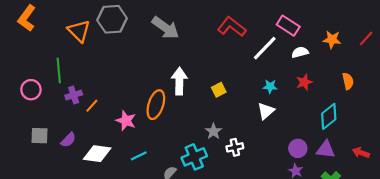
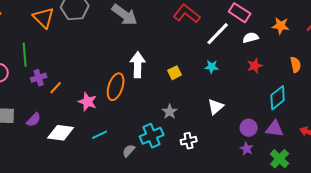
cyan star: (270, 86) -> (212, 67), moved
white triangle: (266, 111) -> (216, 107), moved
white cross: (235, 147) -> (189, 141), moved

